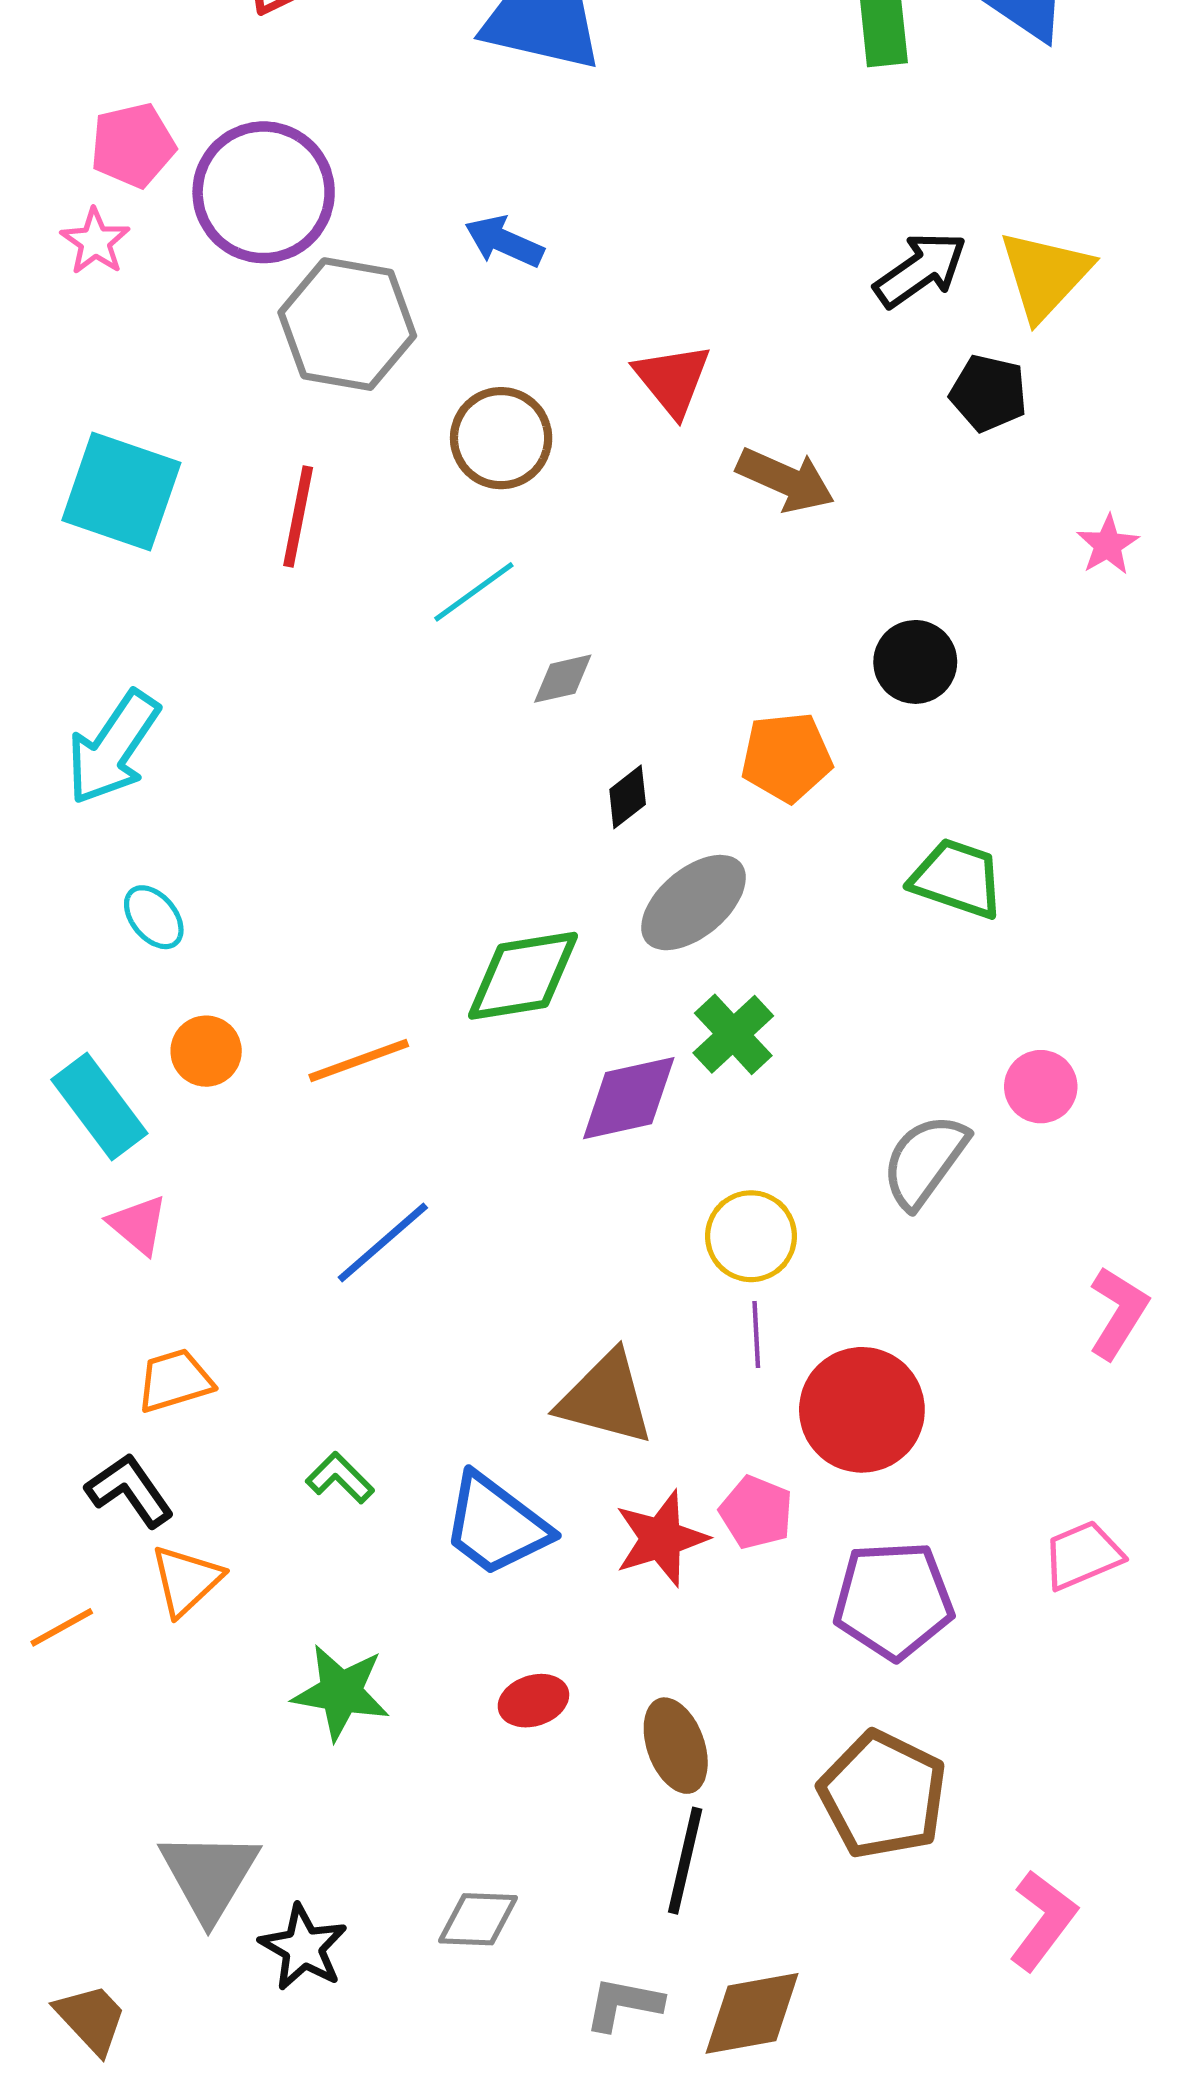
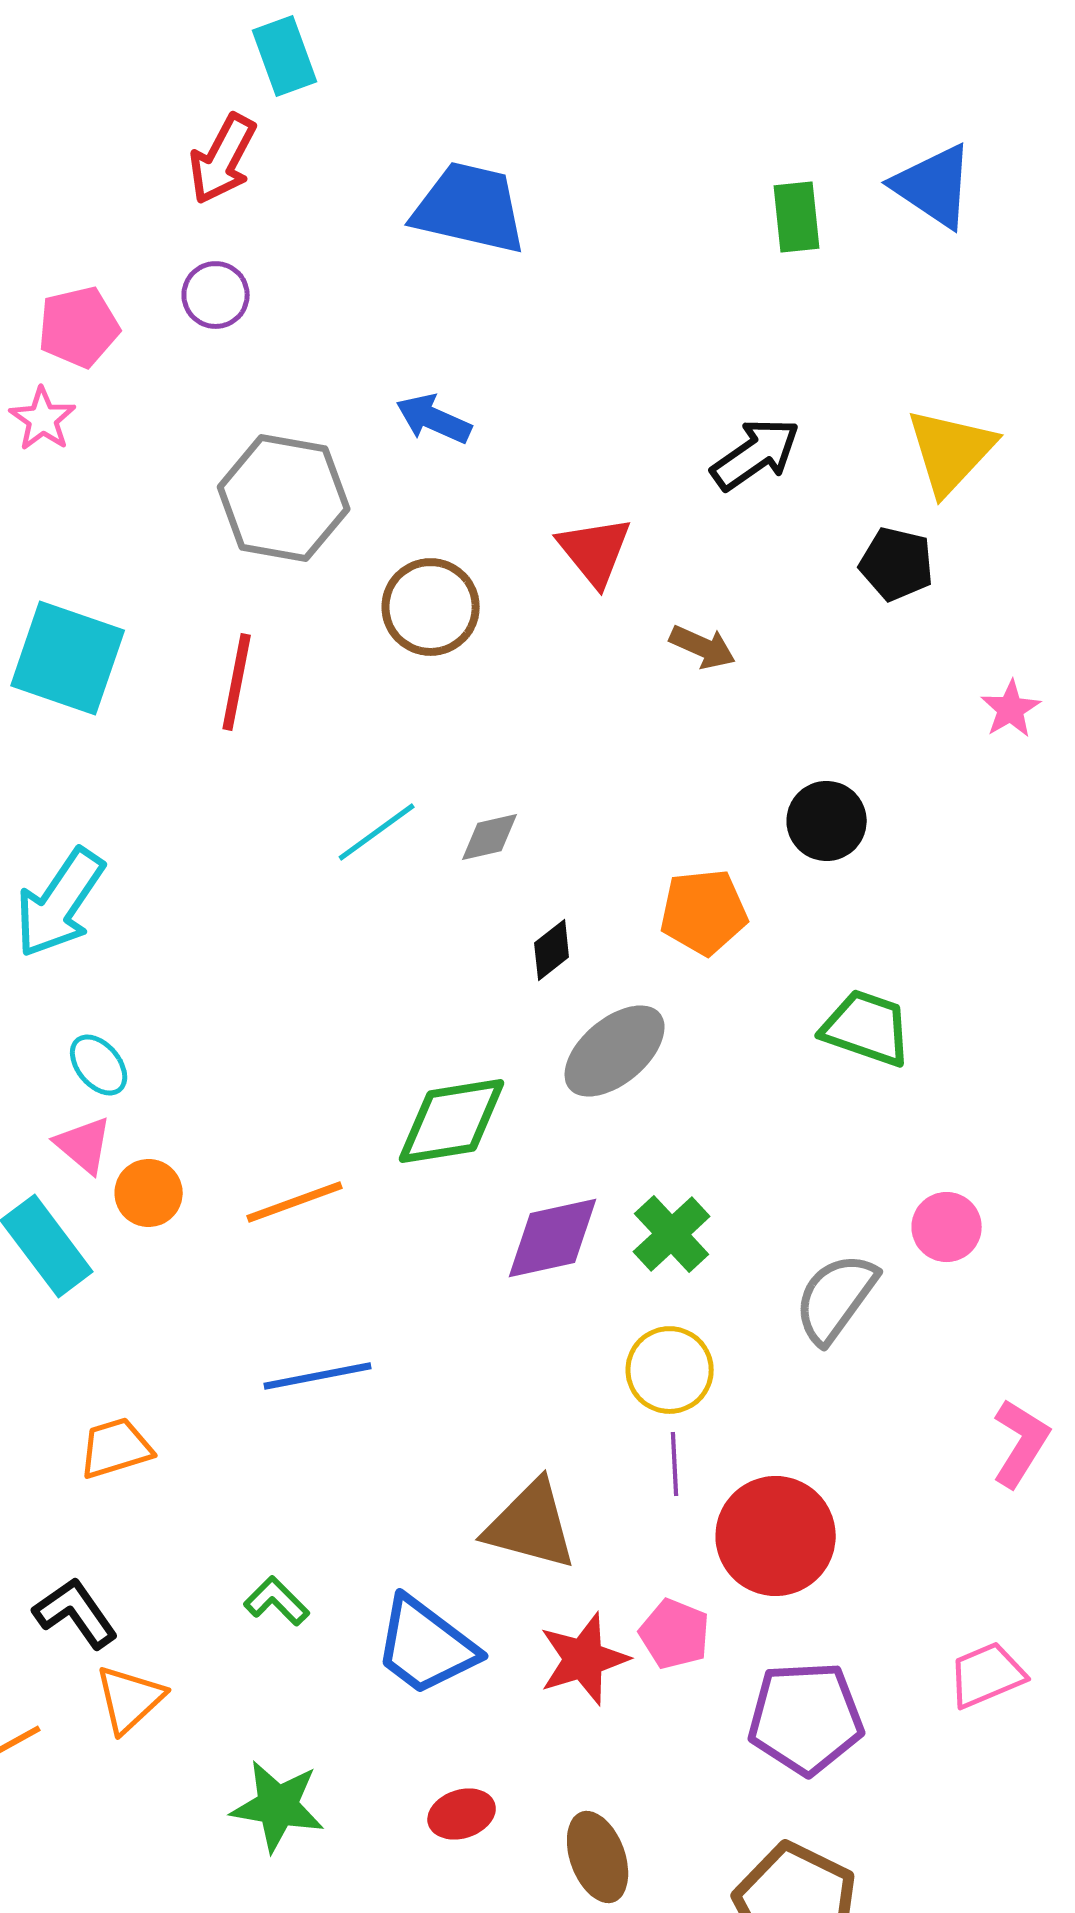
purple circle: (264, 192) -> (216, 295), moved, size x0.5
black arrow: (920, 270) -> (756, 454), moved
brown arrow: (786, 480) -> (703, 647), size x0.7
cyan line: (474, 592) -> (377, 832), moved
green cross: (733, 1034) -> (672, 1234), moved
pink triangle: (138, 1225) -> (84, 1145), moved
blue line: (383, 1242) -> (318, 1376), turned 30
orange trapezoid: (175, 1381) -> (116, 1448), moved

